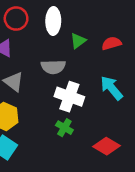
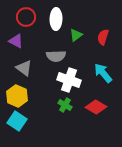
red semicircle: (112, 43) -> (103, 37), turned -56
red diamond: (107, 146) -> (96, 107), moved

